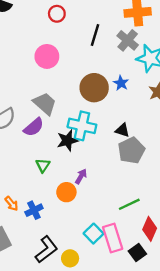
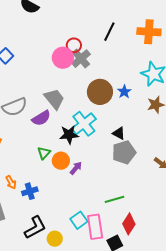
red circle: (57, 14) -> (74, 45), moved
black line: (95, 35) -> (109, 32), moved
gray cross: (128, 40) -> (81, 59), moved
cyan cross: (82, 126) -> (84, 124), turned 30
orange circle: (66, 192) -> (61, 161), moved

